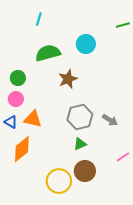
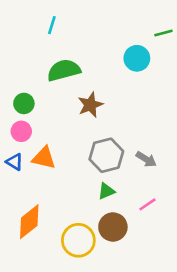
cyan circle: (86, 44) -> (137, 58), moved
orange diamond: (22, 149) -> (29, 222), moved
pink line: (123, 157) -> (147, 204), moved

